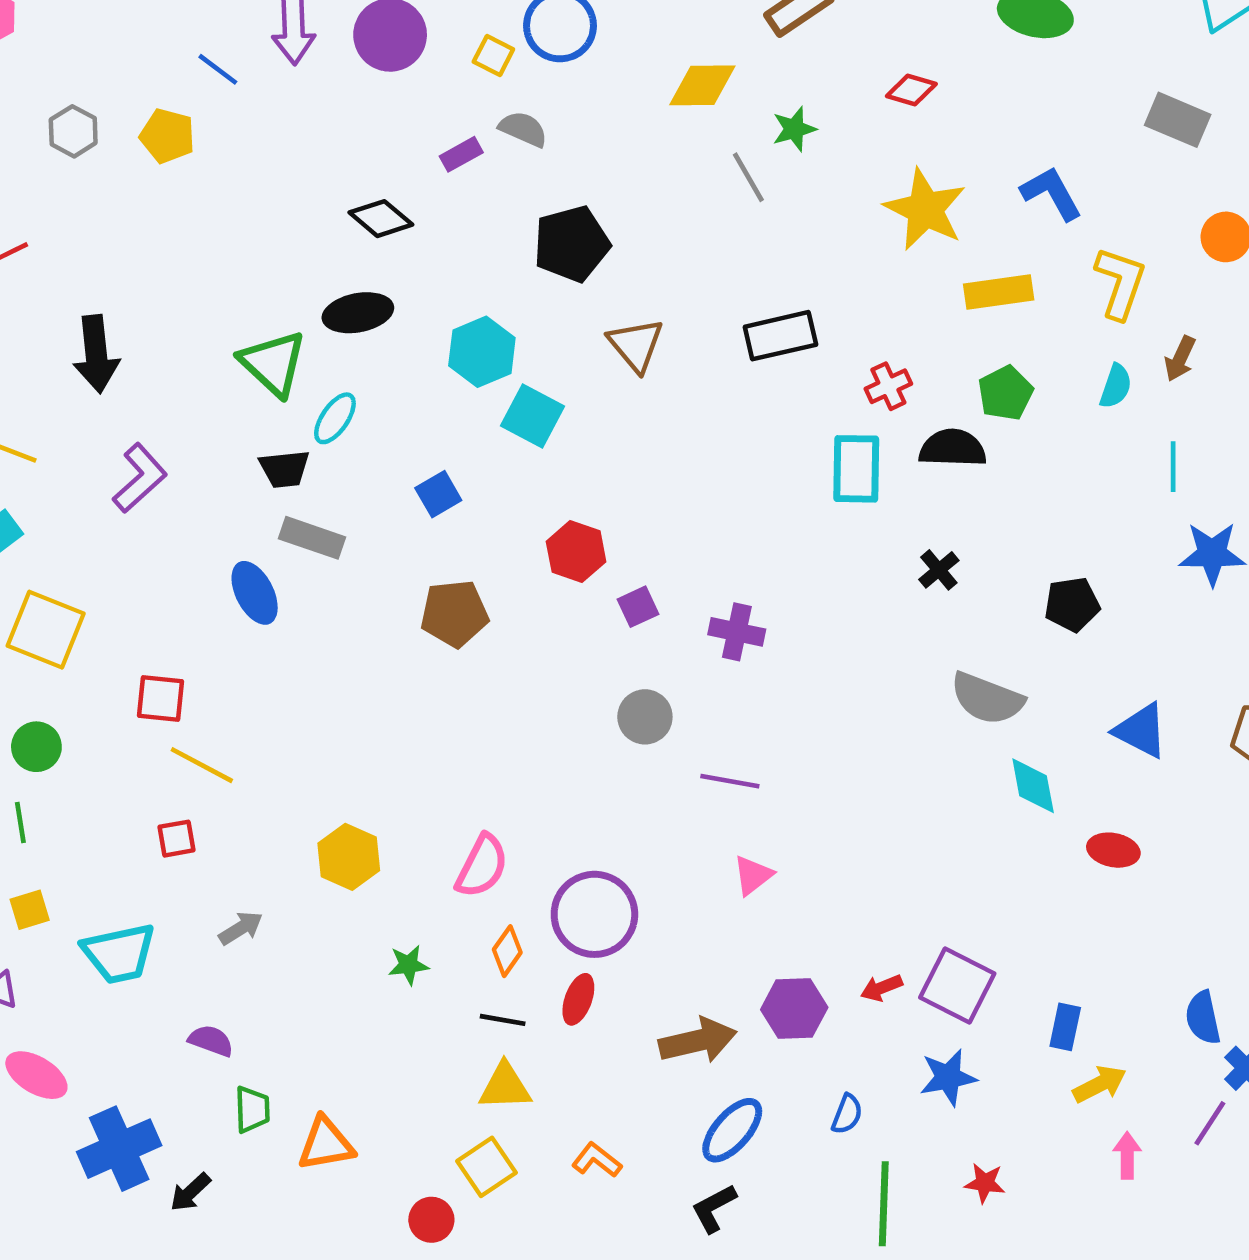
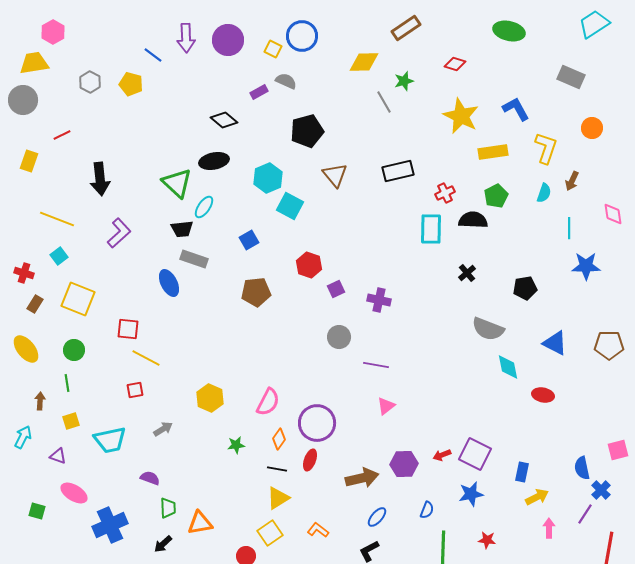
yellow triangle: (505, 1087) -> (278, 498), turned -30
blue ellipse: (732, 1130) -> (377, 517), size x0.7
black arrow: (190, 1192) -> (163, 544), moved

